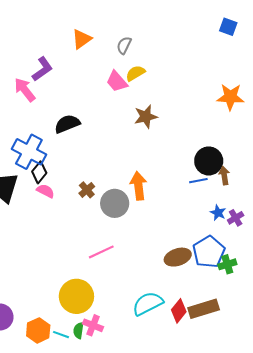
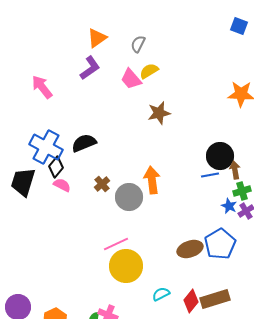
purple L-shape: (42, 69) -> (90, 68), moved
black semicircle: (67, 124) -> (84, 143), moved
green cross: (227, 264) -> (242, 191), moved
yellow circle: (76, 296) -> (126, 266), moved
cyan semicircle: (148, 304) -> (161, 294), size x0.6

